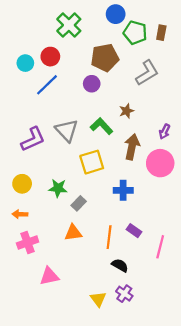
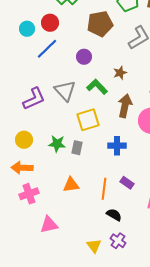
purple circle: (92, 84) -> (84, 57), moved
gray rectangle: (79, 203) -> (77, 148), moved, turned -32
orange arrow: (20, 214) -> (22, 168), size x1.5

